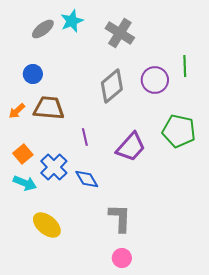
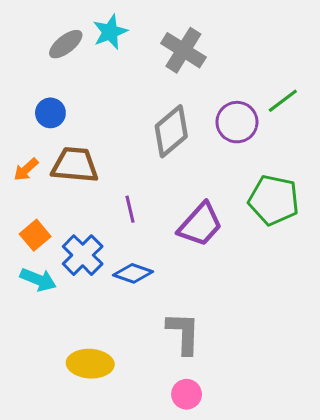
green line: (185, 66) -> (283, 101), turned 55
blue diamond: (87, 179) -> (133, 273), turned -40
yellow ellipse: (47, 225) -> (90, 364), moved, turned -36

